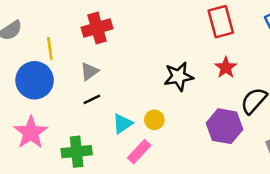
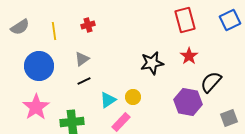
red cross: (97, 28) -> (88, 25), size x0.6
yellow line: (50, 48) -> (54, 31), moved

